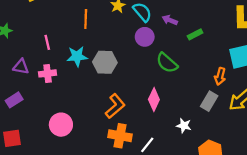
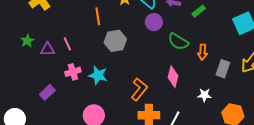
cyan star: (77, 56) -> (98, 75), moved, turned 30
gray hexagon: (105, 62) -> (115, 41), moved
purple triangle: (21, 67) -> (47, 49), moved
orange arrow: (220, 76) -> (203, 52), moved
purple rectangle: (14, 100) -> (47, 92), moved

